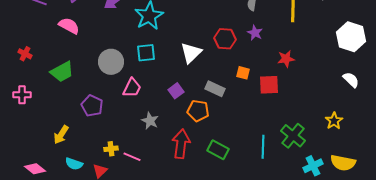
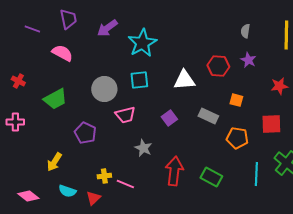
white triangle: (191, 53) -> (184, 80), turned 40
red square: (269, 85) -> (271, 124), moved
pink trapezoid: (132, 88) -> (125, 115), turned 50
orange pentagon: (198, 111) -> (237, 138), moved

